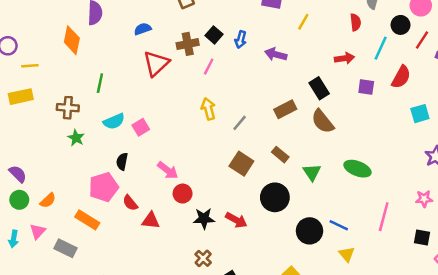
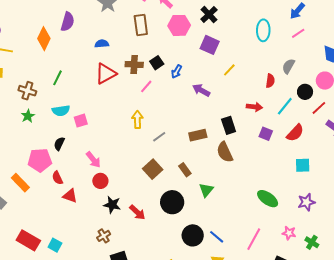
green ellipse: (357, 169) -> (268, 199), moved

